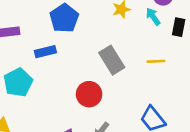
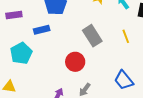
yellow line: (156, 61) -> (126, 36), turned 72

